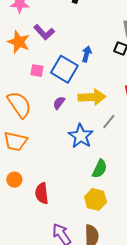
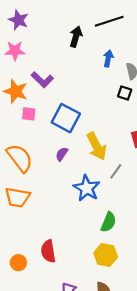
blue arrow: (87, 54) -> (108, 59), moved
pink square: (37, 71) -> (29, 114), moved
yellow arrow: (92, 97) -> (97, 146), turned 68
orange circle: (14, 180) -> (18, 263), moved

